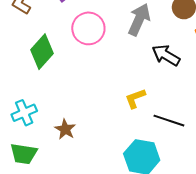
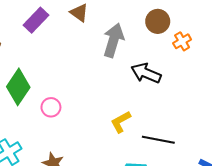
pink circle: (88, 28) -> (51, 107), moved, size x0.6

